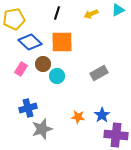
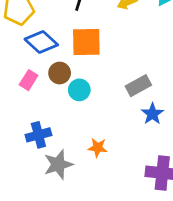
blue star: (102, 115) -> (152, 114), moved
orange star: (78, 117) -> (98, 148), moved

